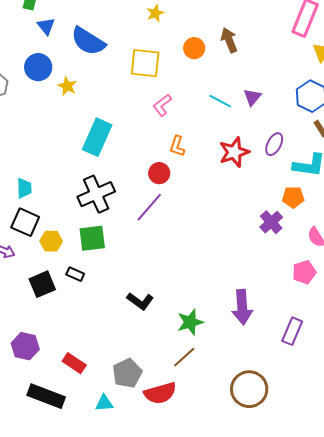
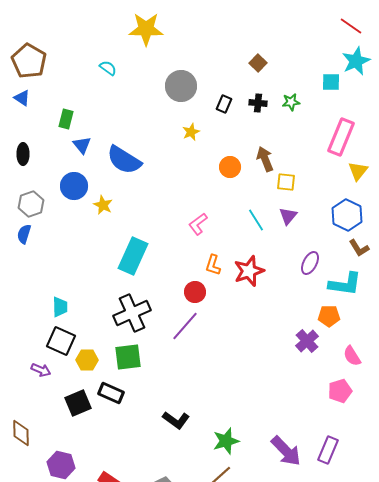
yellow square: (145, 63) -> (286, 182), moved, size x0.6
cyan line: (220, 101) -> (256, 220), turned 30
red star: (234, 152) -> (249, 271), moved
black rectangle: (75, 274) -> (111, 393), size x1.4
purple arrow: (242, 307) -> (286, 451), moved, turned -40

